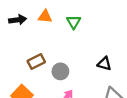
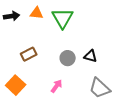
green triangle: (74, 22) -> (63, 18), size x1.6
gray circle: (60, 71) -> (68, 58), moved

